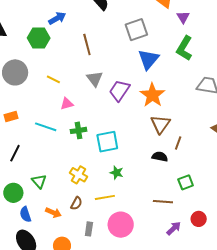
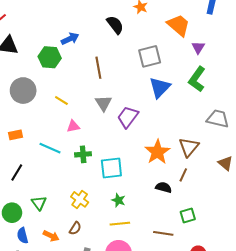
orange star: (152, 95) -> (157, 152), moved
brown triangle: (160, 124) -> (189, 147), moved
yellow line: (105, 197) -> (120, 224), moved

